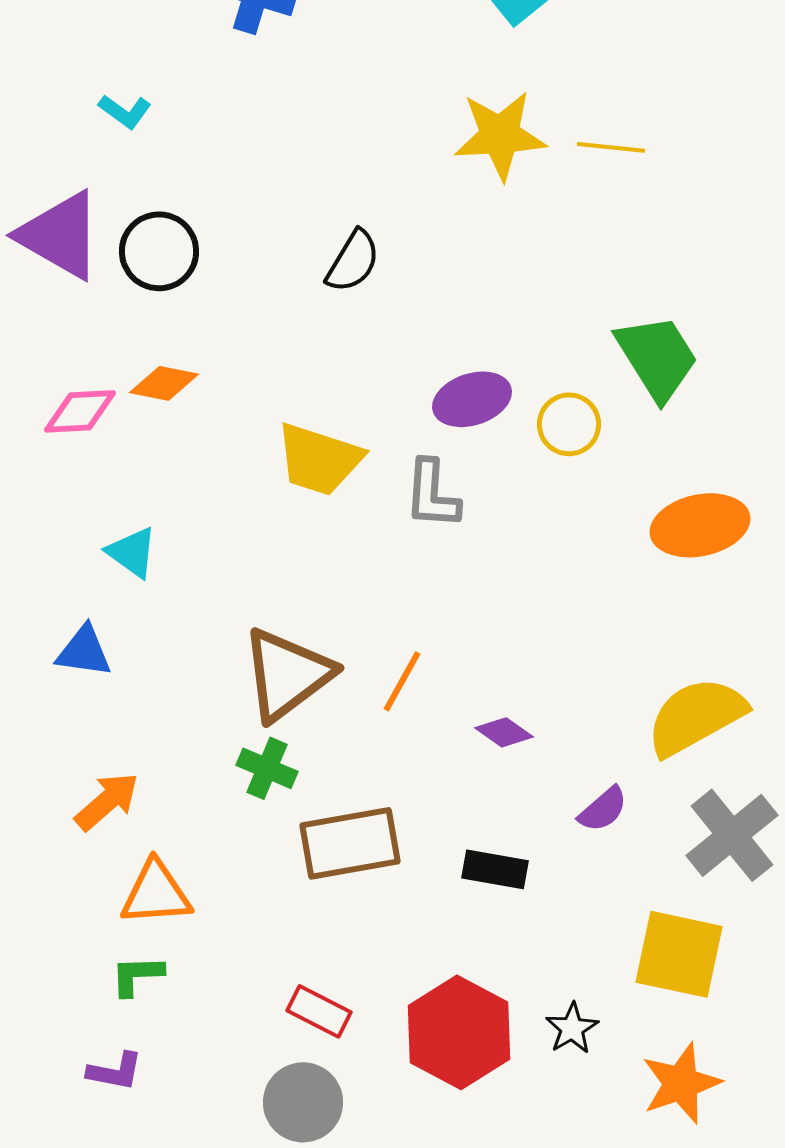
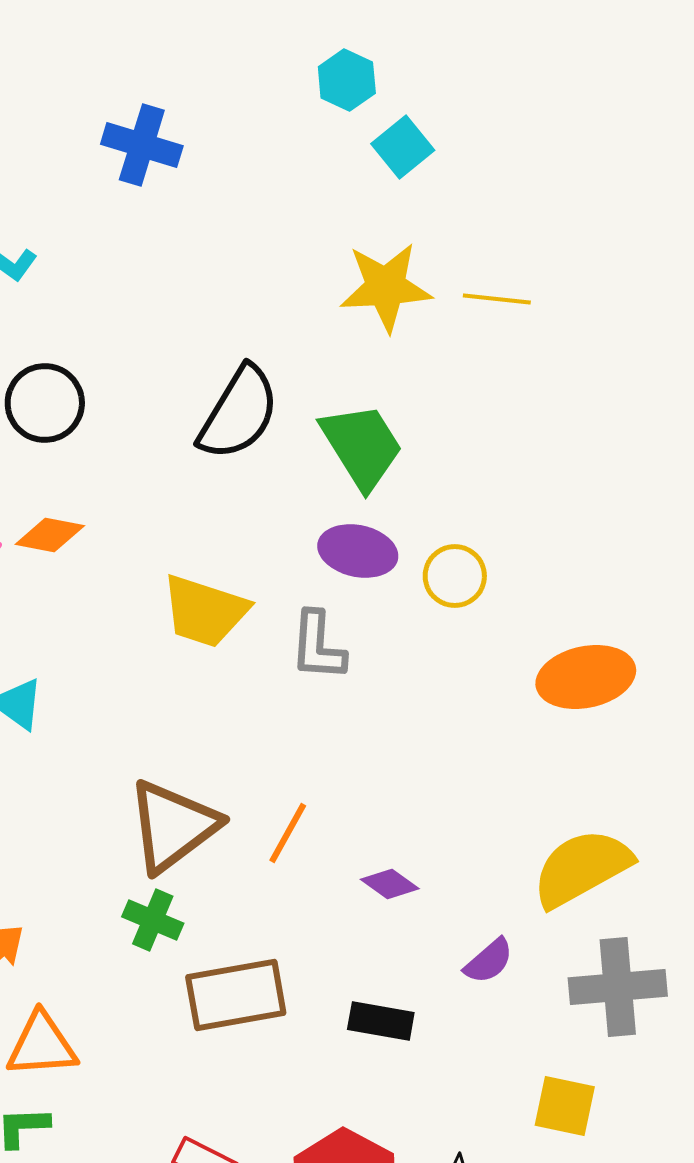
black semicircle: (353, 261) -> (239, 413), size x1.5
green trapezoid: (657, 357) -> (362, 446), moved
purple ellipse: (472, 399) -> (358, 551), turned 30
gray cross: (732, 835) -> (618, 987), turned 34
yellow square: (679, 954) -> (565, 1106), size x0.7

